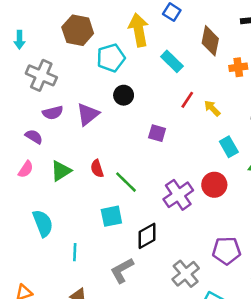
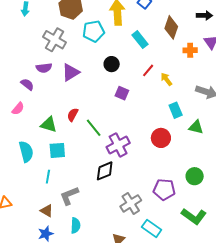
gray cross: (41, 75) -> (55, 40), moved
black circle: (124, 95) -> (112, 64), moved
red semicircle: (97, 169) -> (73, 115), turned 40
green triangle: (61, 171) -> (49, 125), moved, turned 42
purple cross: (178, 195) -> (118, 145), moved
cyan square: (111, 216) -> (57, 150), moved
gray L-shape: (122, 270) -> (69, 196), moved

